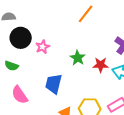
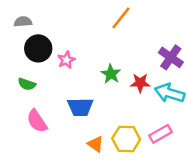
blue trapezoid: (54, 84) -> (80, 107), turned -105

